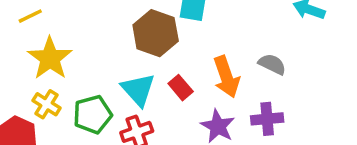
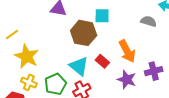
gray semicircle: (272, 64) -> (149, 21), moved

